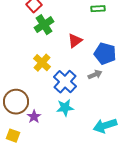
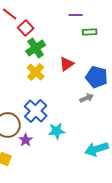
yellow cross: (42, 63) -> (36, 72), moved
blue cross: (65, 82) -> (36, 111), moved

